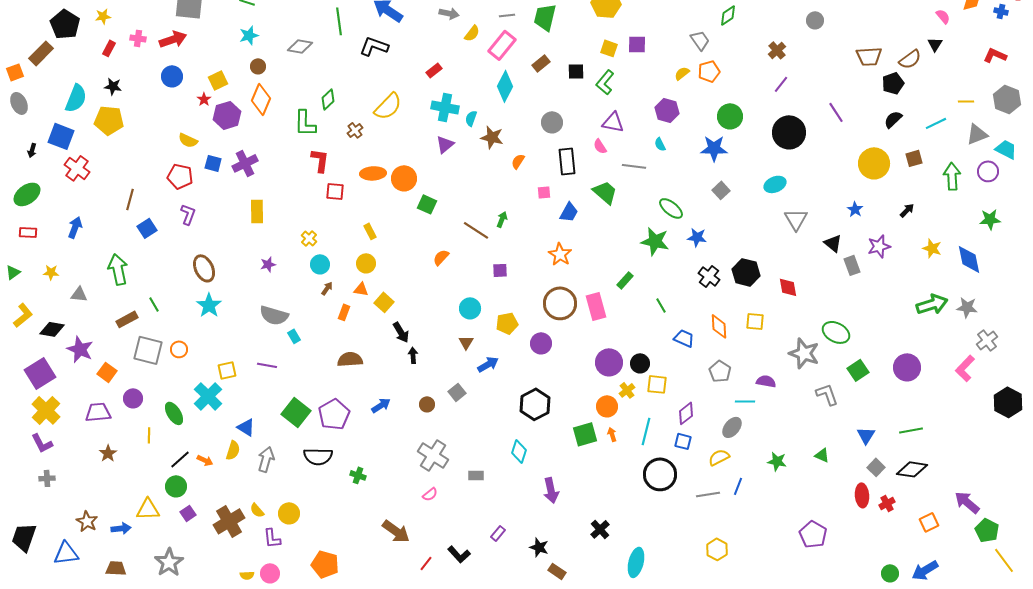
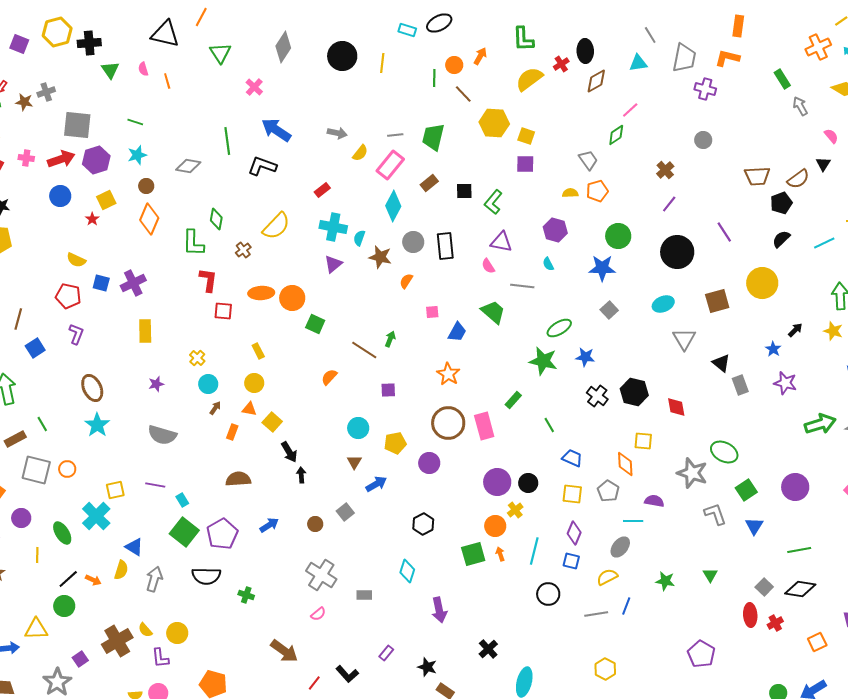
yellow square: (609, 48) -> (526, 136), moved
yellow semicircle: (682, 73) -> (570, 193), turned 35
green diamond: (328, 99) -> (216, 219), turned -35
purple hexagon: (227, 115) -> (96, 160), moved
gray circle: (552, 122) -> (413, 242), moved
brown square: (914, 158) -> (717, 301), moved, size x1.4
black rectangle: (567, 161) -> (445, 246), moved
green ellipse: (671, 208) -> (559, 328), turned -70
blue star: (855, 209) -> (773, 349), moved
purple star: (879, 246) -> (785, 383), moved, turned 30
yellow star: (932, 248) -> (833, 331), moved
orange diamond: (719, 326) -> (625, 464), moved
cyan rectangle: (294, 336) -> (182, 500), moved
yellow square: (657, 384) -> (572, 494), moved
black hexagon: (535, 404) -> (423, 524), size x0.7
purple diamond: (686, 413) -> (574, 533), turned -30
blue triangle: (866, 435) -> (754, 526), moved
green triangle: (822, 455) -> (710, 575), turned 35
black circle: (660, 474) -> (548, 594), size x0.7
purple square: (188, 513) -> (80, 659), moved

